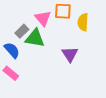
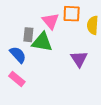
gray rectangle: (22, 31) -> (28, 35), turned -40

